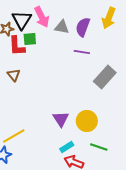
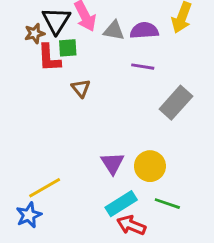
purple semicircle: (83, 27) -> (144, 31), turned 66
brown triangle: (14, 75) -> (81, 88), moved
cyan rectangle: (67, 147) -> (121, 204), size x1.5

